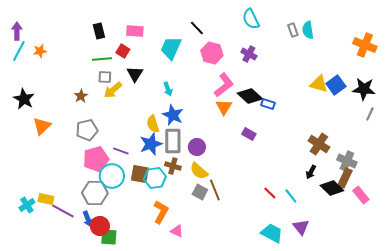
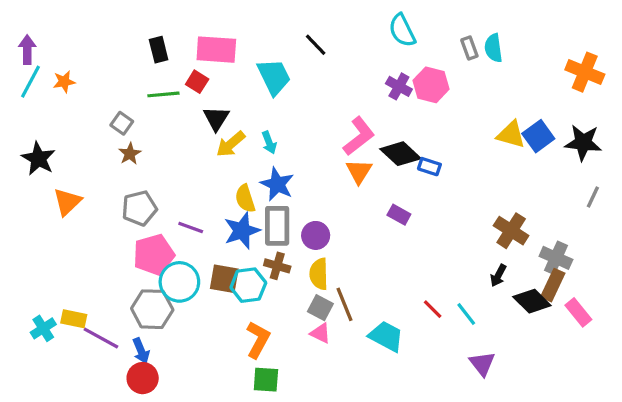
pink rectangle: (135, 31) -> (216, 50), size x1.4
cyan trapezoid: (171, 48) -> (274, 77), turned 130
pink hexagon: (212, 53) -> (431, 85), moved
gray square: (105, 77) -> (122, 123), moved, turned 32
yellow arrow: (113, 90) -> (231, 144), moved
gray line: (370, 114) -> (593, 197), moved
purple line: (121, 151) -> (191, 227), moved
yellow semicircle: (199, 171) -> (319, 274), turned 48
red circle: (100, 226) -> (143, 378), moved
pink triangle: (177, 231) -> (320, 333), moved
cyan trapezoid: (272, 233) -> (386, 336), moved
green square: (109, 237) -> (266, 380), moved

